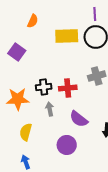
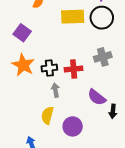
orange star: (18, 99) -> (23, 65), moved, turned 30
purple semicircle: (79, 119) -> (97, 97), moved
yellow semicircle: (26, 132) -> (47, 115), moved

